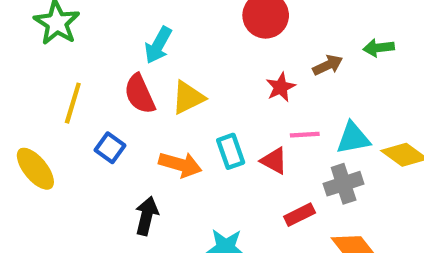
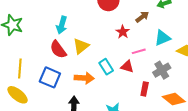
yellow line: (73, 103) -> (20, 68), moved
cyan triangle: (353, 138) -> (163, 38), moved
blue square: (110, 148) -> (50, 77), size x1.5
red rectangle: (300, 215) -> (145, 89), turned -40

